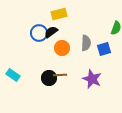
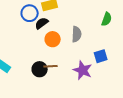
blue circle: (39, 33) -> (30, 13), moved
blue square: (104, 49) -> (101, 56), moved

